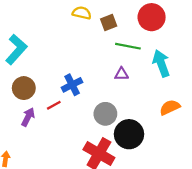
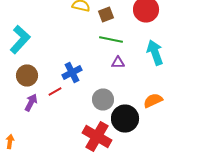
green line: (128, 46) -> (111, 40), moved
orange semicircle: (170, 107) -> (153, 100), moved

